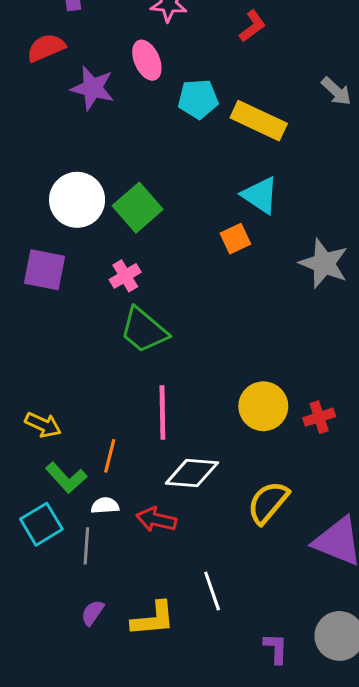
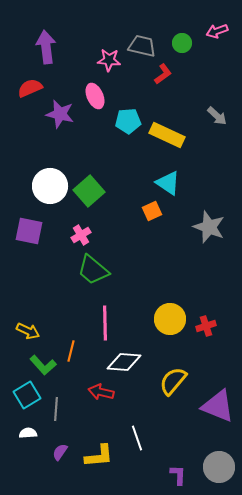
white semicircle: (105, 506) -> (28, 433), moved

